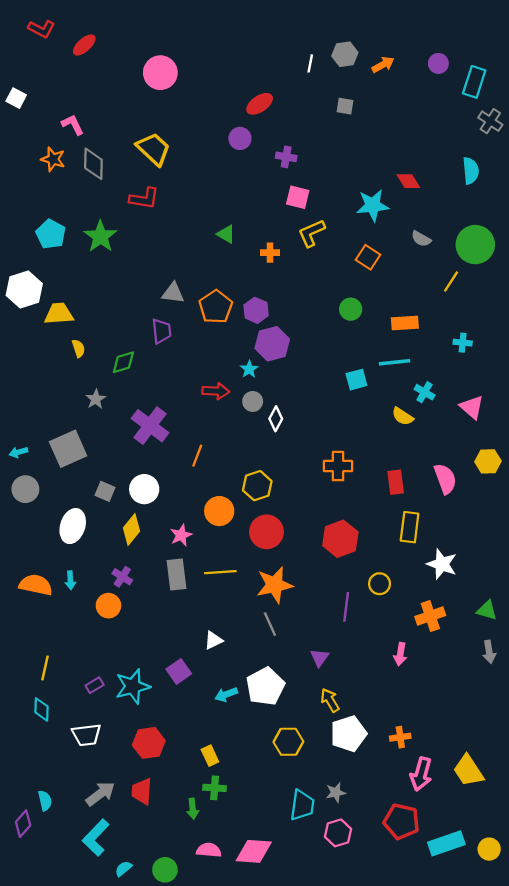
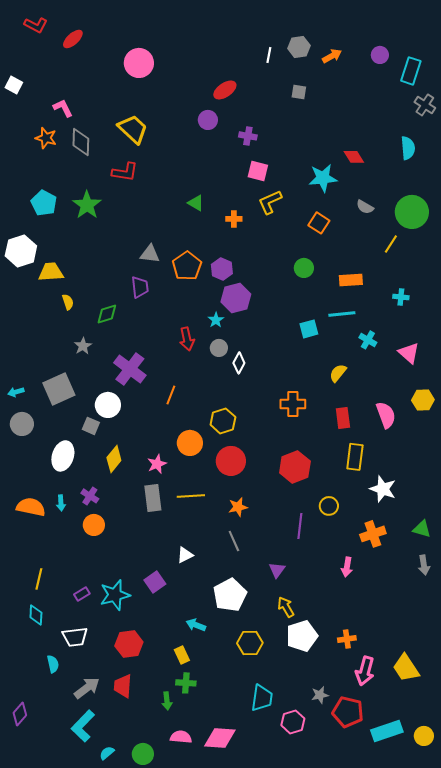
red arrow: (216, 391) -> (187, 339), turned 75
yellow semicircle: (403, 416) -> (338, 373), moved, turned 96
white circle: (144, 489) -> (108, 405), moved
purple cross: (122, 577) -> (90, 496), moved
orange star: (275, 585) -> (238, 507), size x0.6
cyan arrow: (226, 694) -> (196, 625), moved, turned 42
gray star: (336, 793) -> (320, 695), moved
cyan semicircle: (45, 801) -> (53, 664), moved

